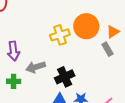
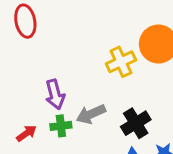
green cross: (14, 81) -> (61, 126), moved

